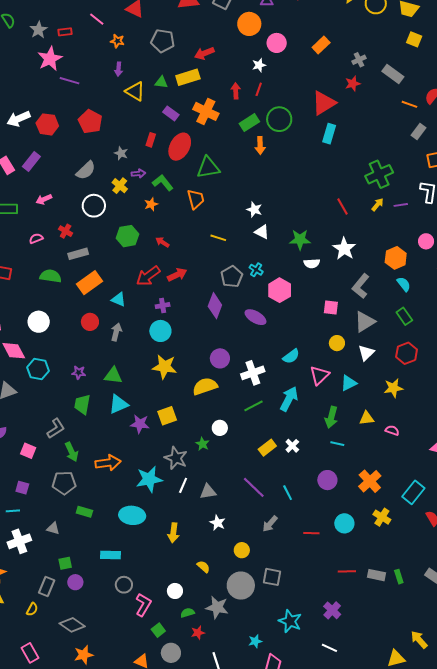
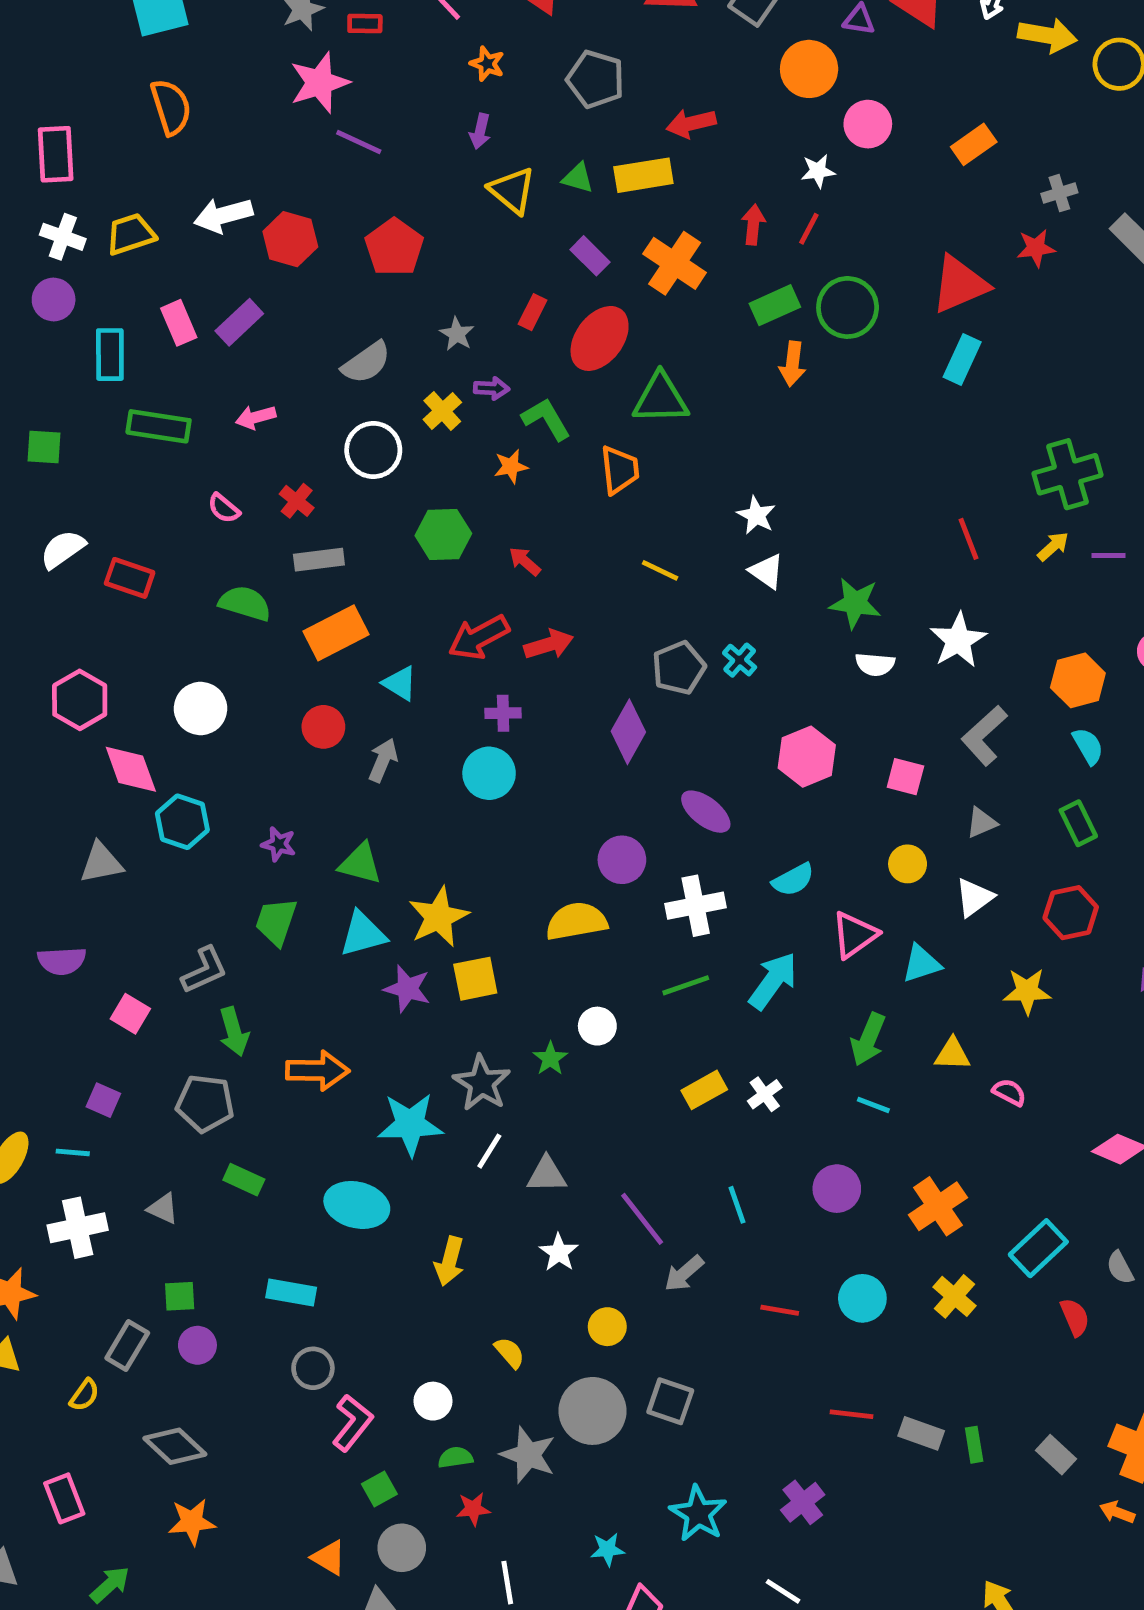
pink semicircle: (36, 238) -> (224, 508), turned -128
pink hexagon: (280, 290) -> (807, 757), moved
purple ellipse: (255, 317) -> (706, 812), moved
gray triangle: (365, 322) -> (981, 823), size x0.6
yellow star: (165, 367) -> (439, 917), moved, turned 30
purple line: (254, 487) -> (642, 1219), moved

